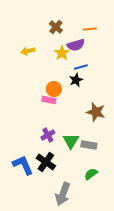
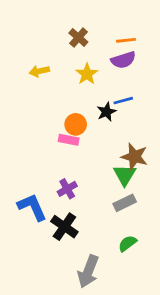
purple semicircle: (76, 45) -> (123, 60), moved
blue line: (81, 67) -> (123, 101), moved
green triangle: (71, 141) -> (125, 175), moved
gray rectangle: (89, 145) -> (125, 203), turned -35
blue L-shape: (23, 165) -> (32, 207), moved

